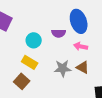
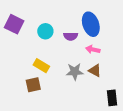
cyan circle: (34, 40) -> (45, 31), moved
brown square: (22, 81) -> (33, 85), turned 35

